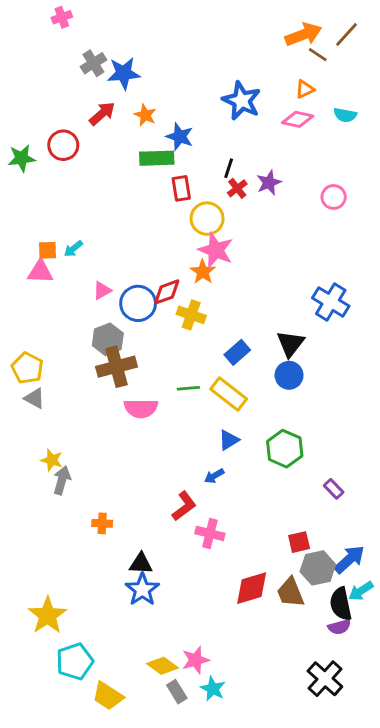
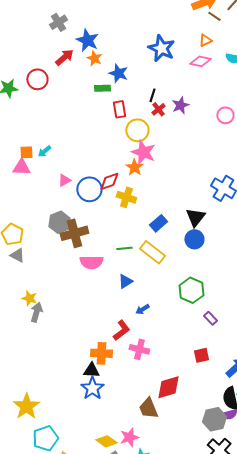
blue star: (124, 73) -> (87, 40), moved, turned 30
green rectangle: (157, 158) -> (102, 88), size x0.7
gray hexagon: (108, 339) -> (59, 222), moved
blue triangle: (229, 440) -> (125, 281), moved
purple rectangle: (334, 489) -> (210, 318), moved
orange cross: (102, 523) -> (101, 353), moved, size x1.5
gray hexagon: (318, 568) -> (214, 419), moved
brown trapezoid: (290, 592) -> (148, 408), moved

